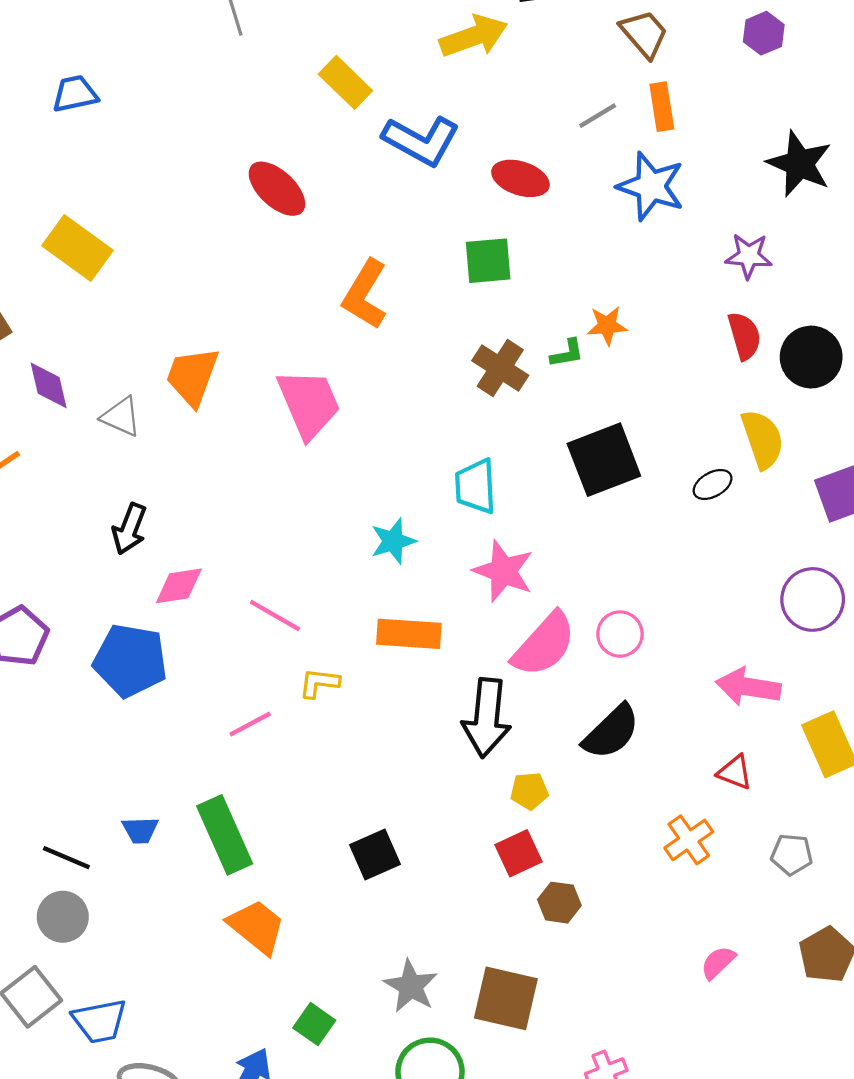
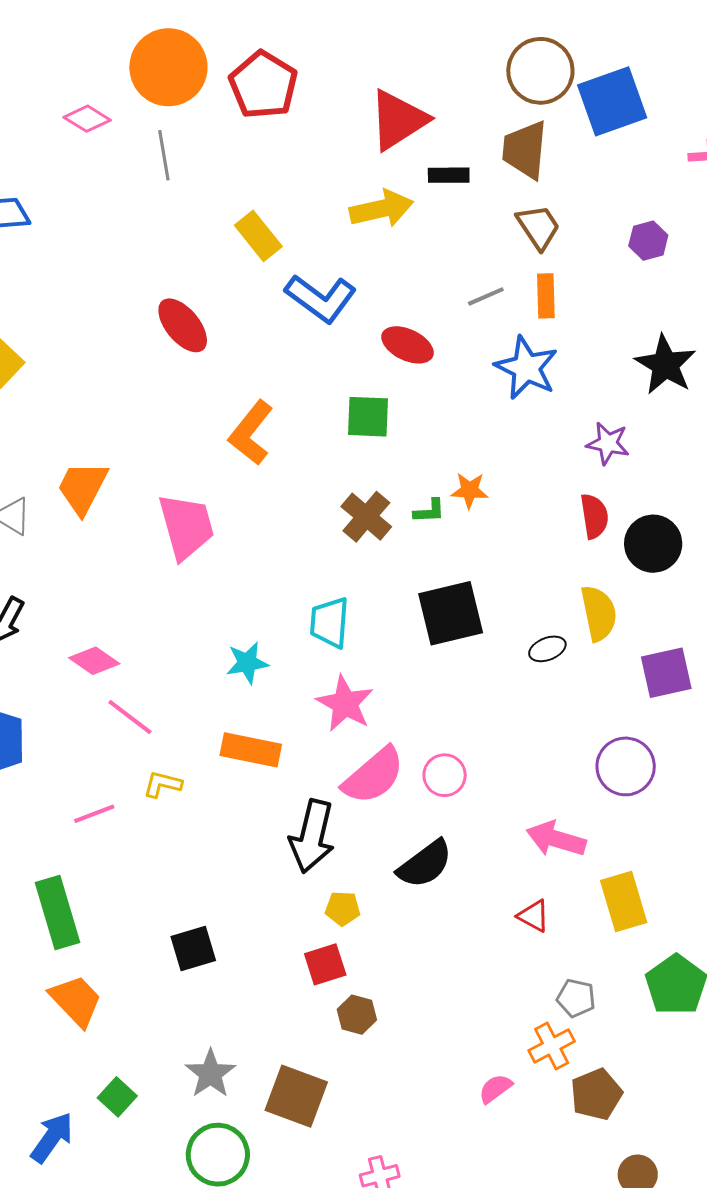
pink diamond: (179, 586) -> (94, 661), moved, turned 36
orange cross: (689, 840) -> (552, 1046), moved

